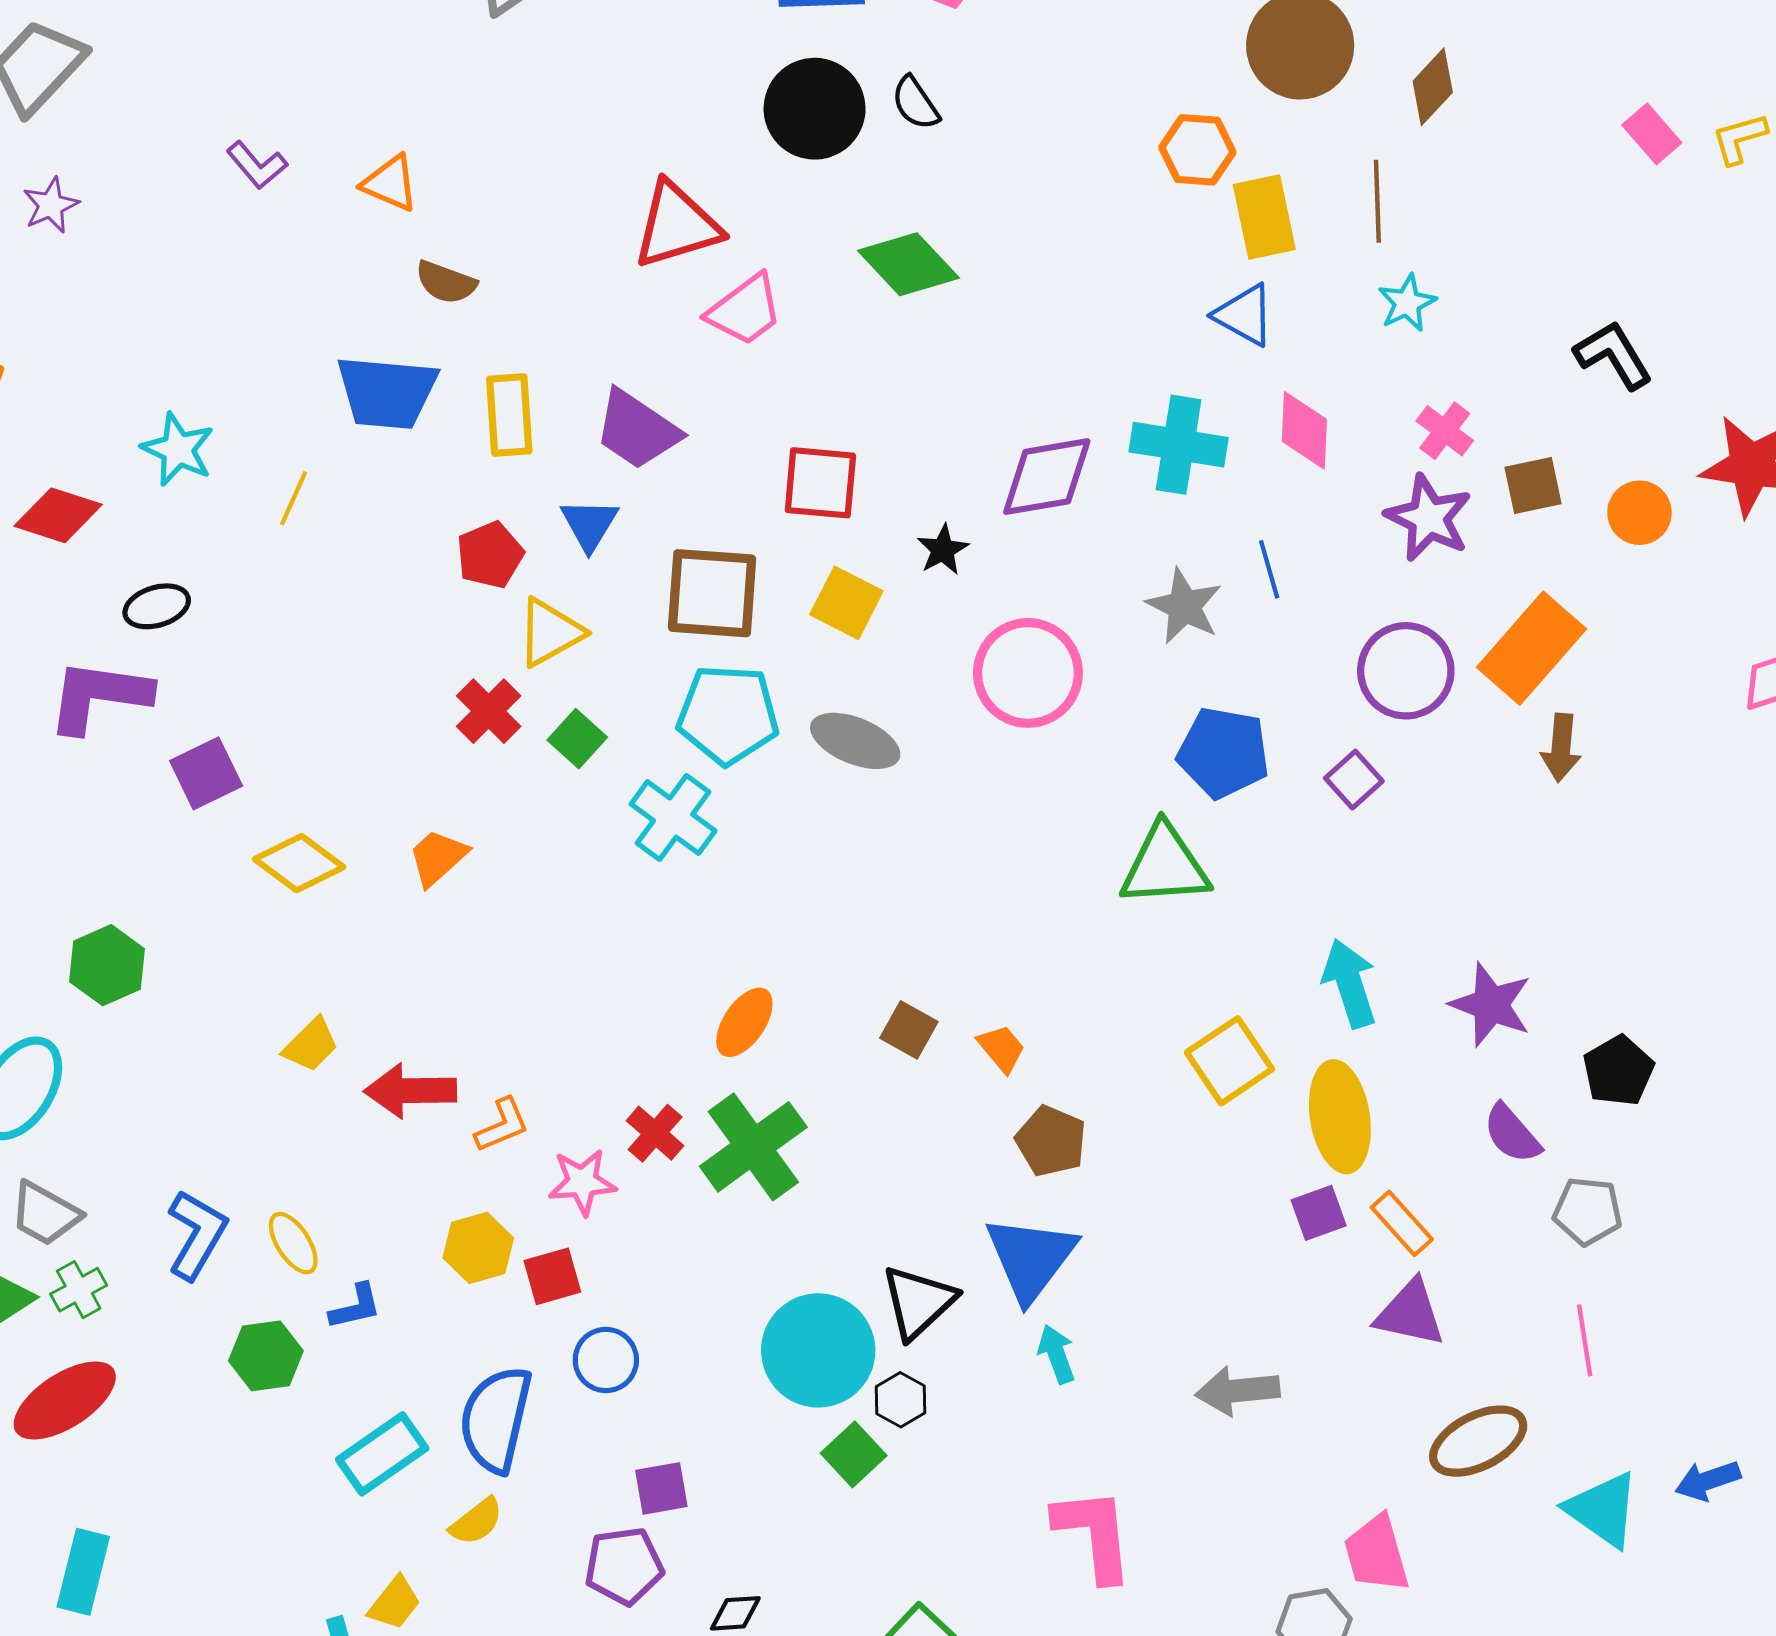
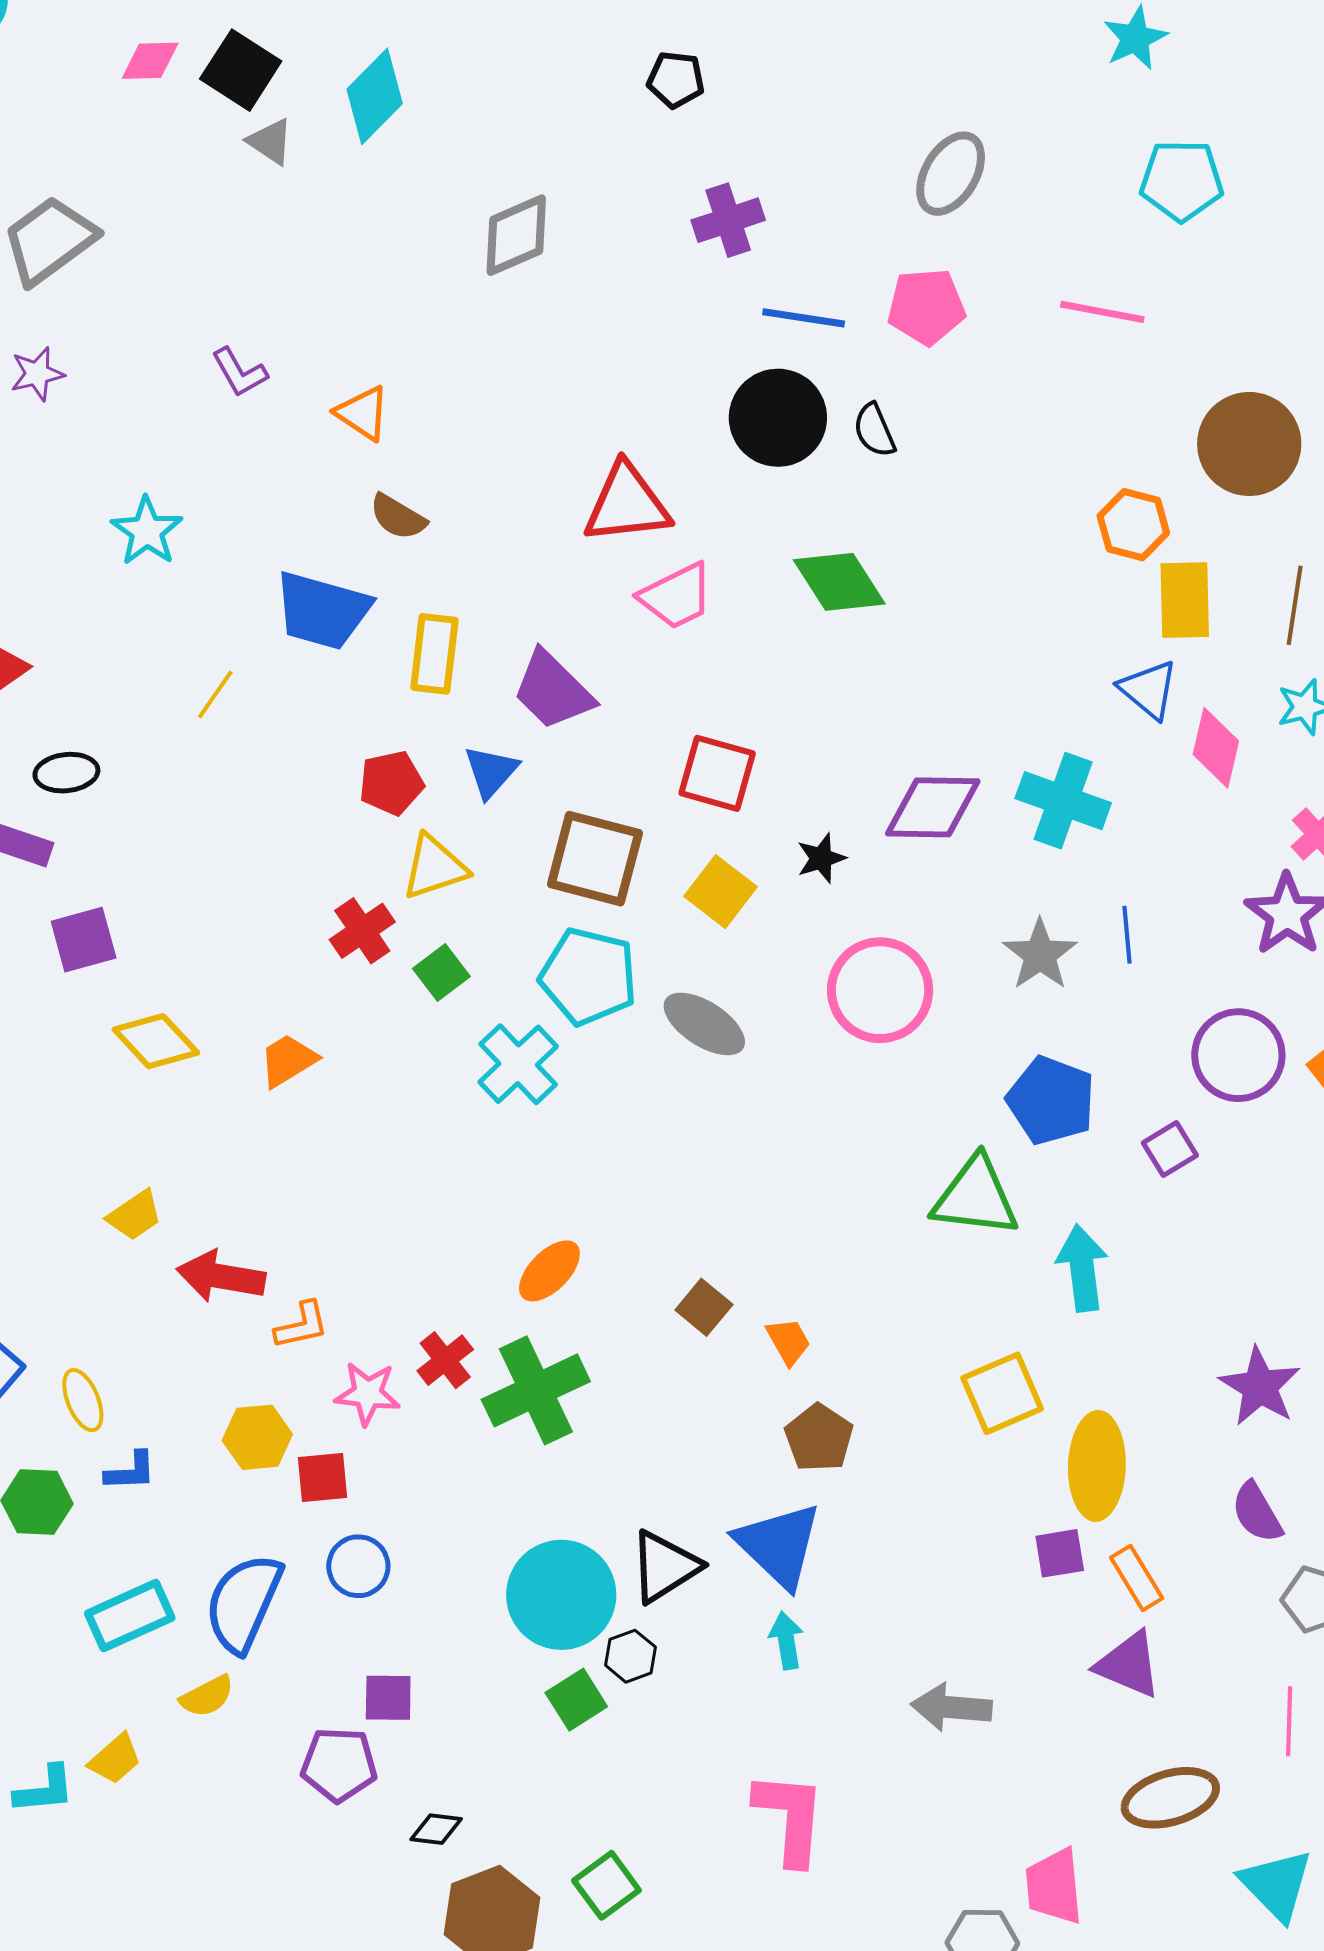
pink diamond: (1304, 430) -> (1216, 748), moved
cyan star: (178, 449) -> (147, 531), moved
cyan arrow: (1350, 983) -> (1082, 1268), moved
blue triangle: (1031, 1258) -> (779, 1545), turned -34

